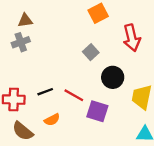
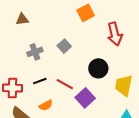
gray cross: (21, 42) -> (35, 52), moved
gray square: (91, 52) -> (64, 46), moved
purple square: (97, 111) -> (85, 98), turned 30

